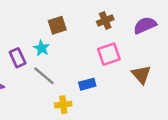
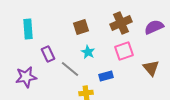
brown cross: (105, 20) -> (121, 23), size x1.5
cyan star: (42, 48) -> (88, 52), moved

